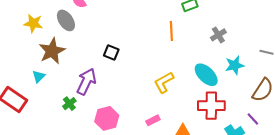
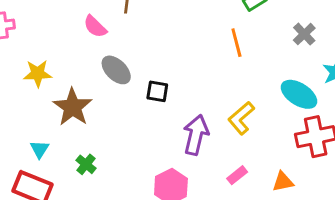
gray ellipse: (66, 20) -> (116, 70), moved
cyan triangle: (39, 76) -> (40, 149), moved
purple arrow: (86, 82) -> (196, 135), moved
green cross: (69, 104) -> (86, 164), moved

